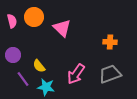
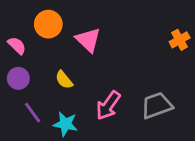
pink semicircle: (12, 21) -> (17, 46), moved, turned -32
orange cross: (110, 42) -> (180, 40), moved, turned -32
yellow semicircle: (39, 66) -> (64, 80), moved

